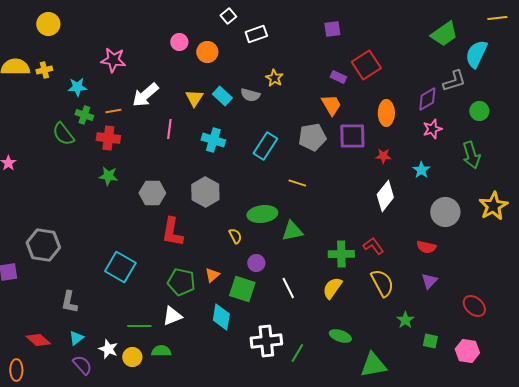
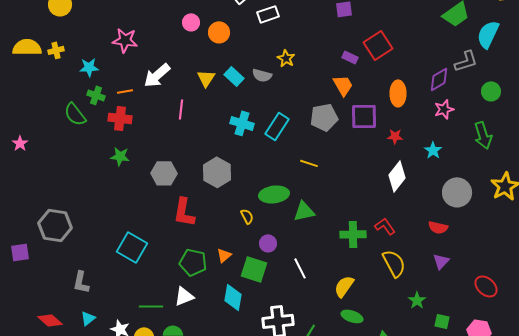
cyan cross: (213, 140) -> (242, 123), moved
yellow semicircle: (332, 288) -> (344, 286), moved

